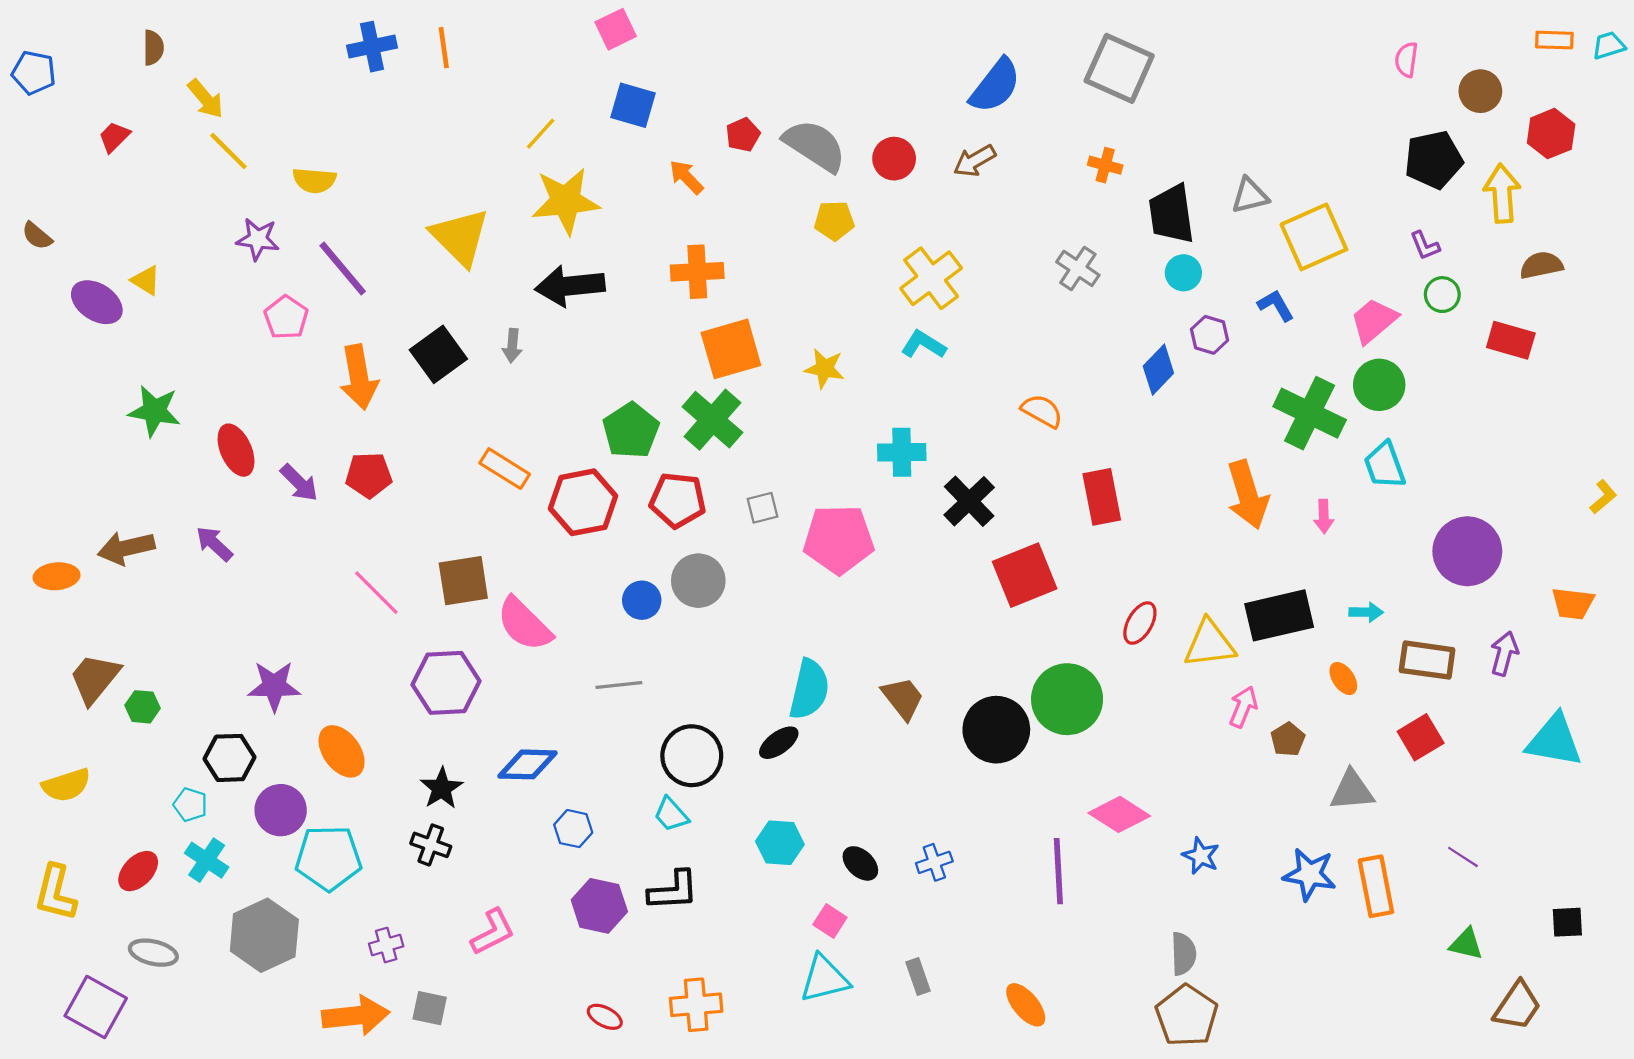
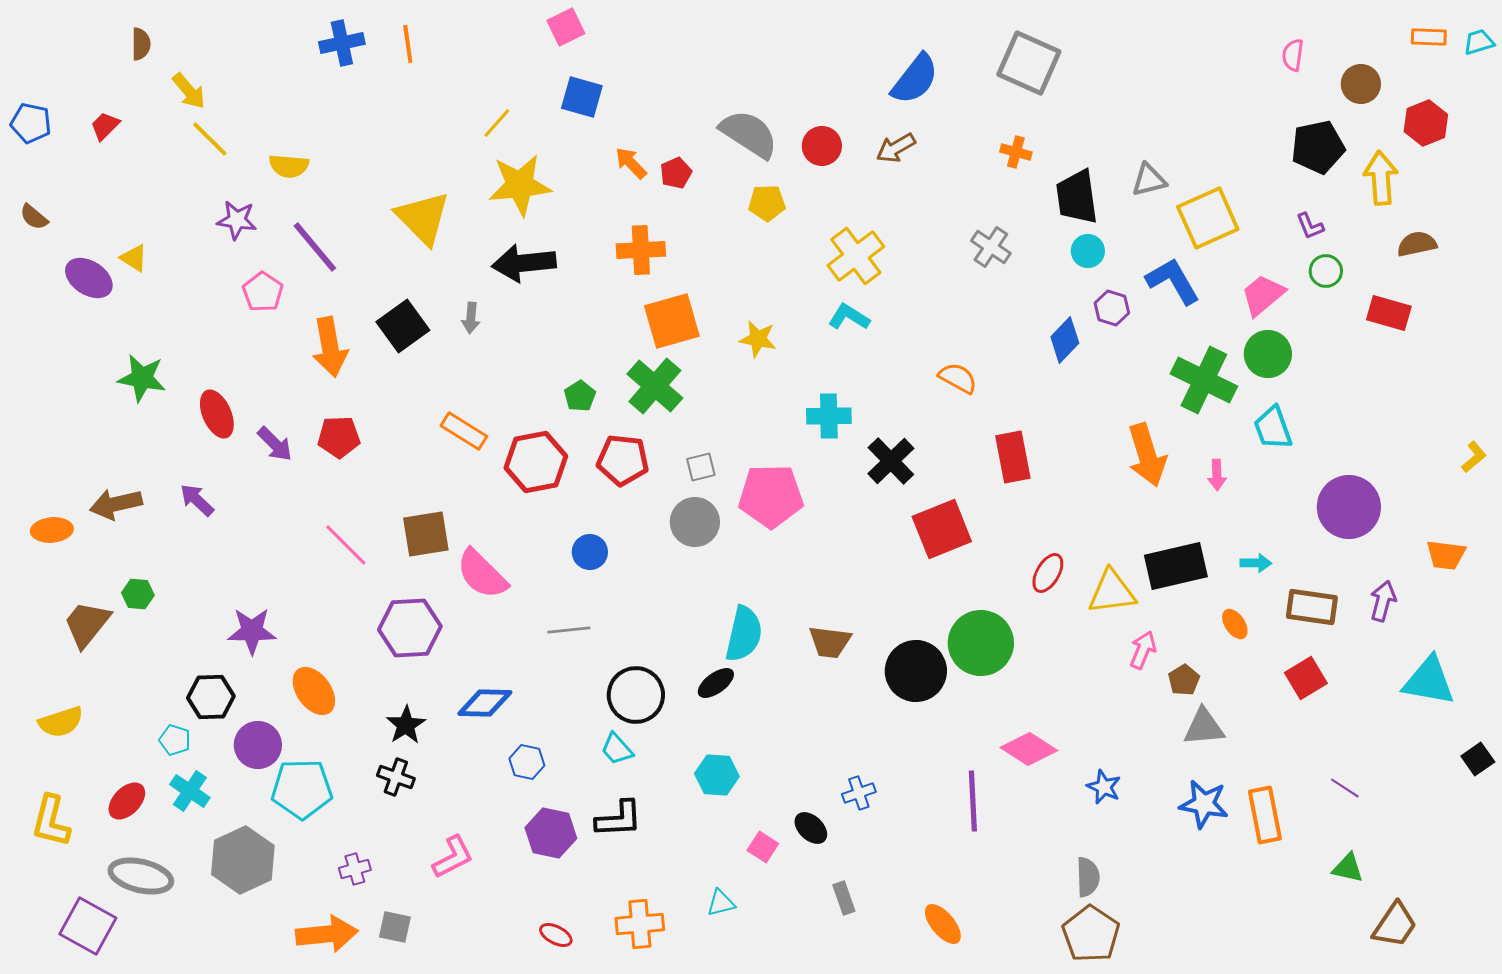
blue pentagon: (34, 73) -> (31, 123), moved
red pentagon: (743, 135) -> (676, 173), moved
blue L-shape: (1276, 305) -> (1173, 281), size x1.6
green pentagon: (631, 431) -> (580, 396), size x0.6
gray circle: (698, 581) -> (695, 522), moved
brown trapezoid: (903, 698) -> (830, 642), turned 135
green hexagon: (142, 707) -> (138, 594), moved
gray triangle: (1352, 791) -> (1204, 727), moved
black ellipse: (860, 863) -> (811, 828), moved
black square: (1567, 922) -> (1478, 759), moved, turned -32
gray ellipse: (153, 953) -> (141, 876), size x1.4
cyan triangle: (824, 979) -> (721, 903), moved, size x0.6

